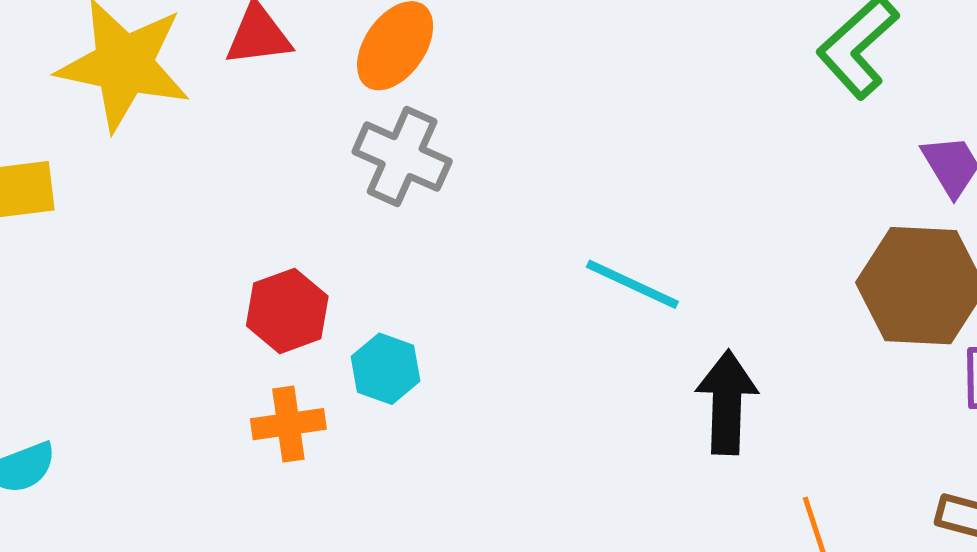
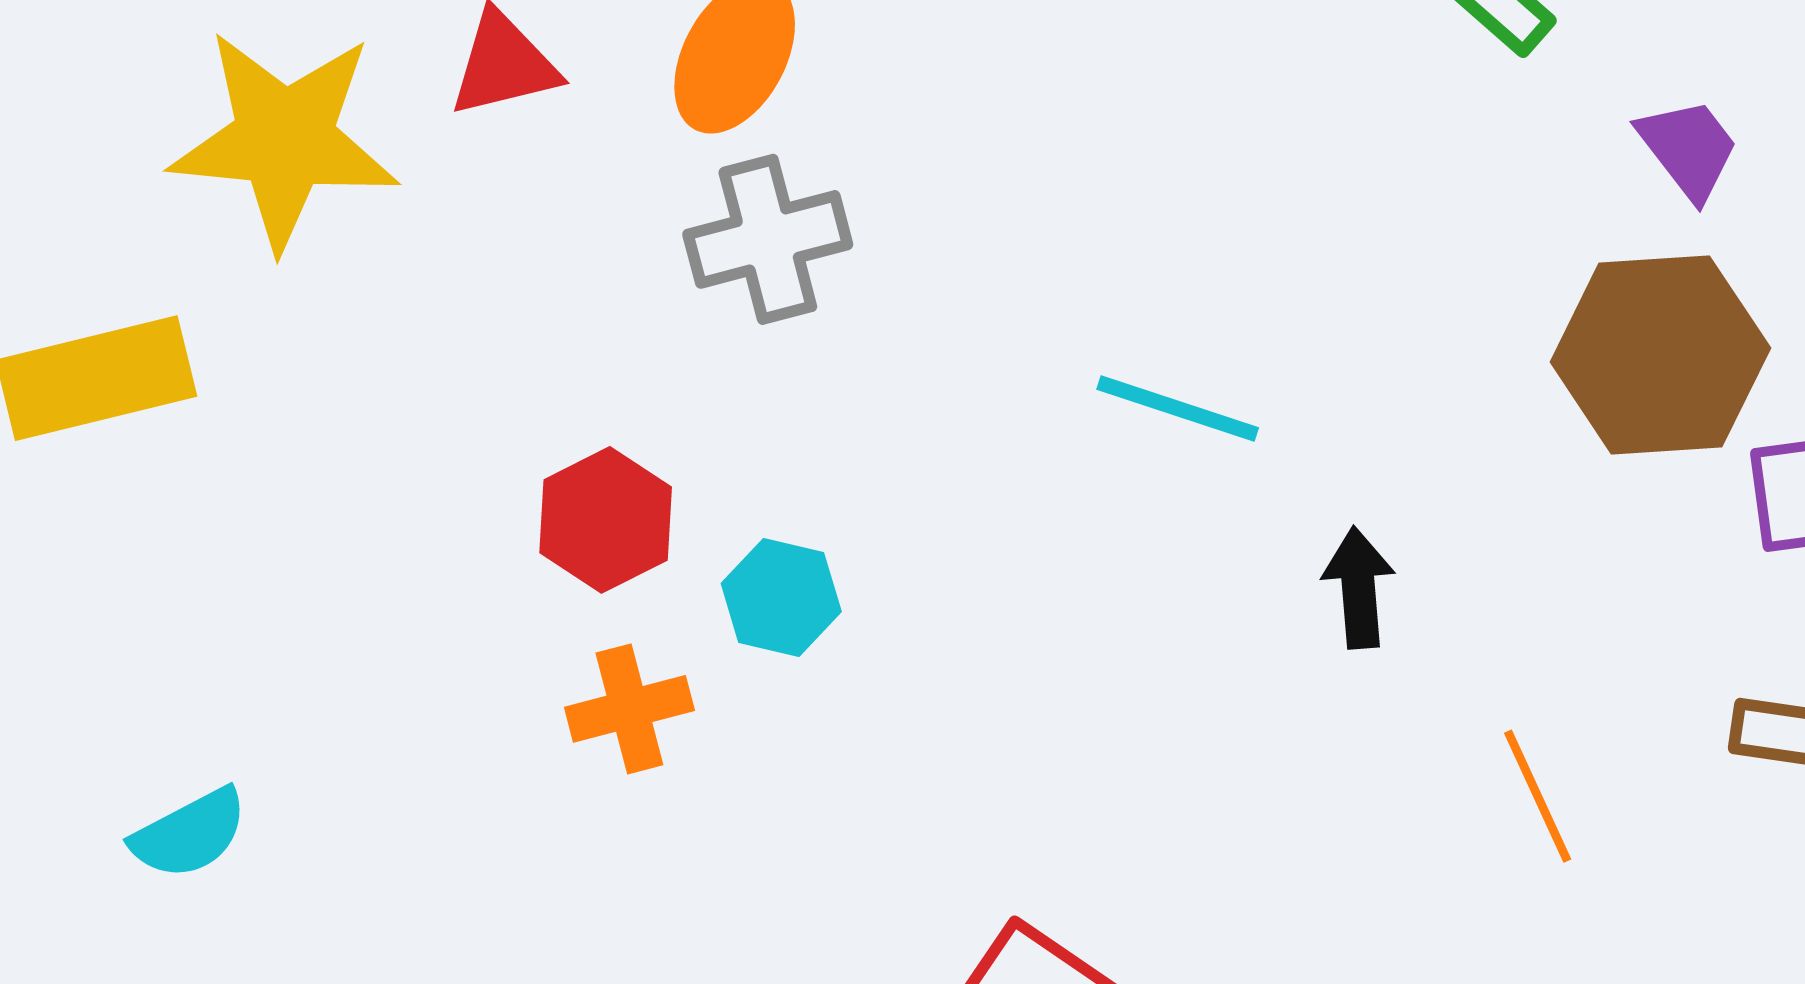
gray cross: (402, 157) -> (768, 239), turned -32
black arrow: (727, 402) -> (1359, 588), size x0.7

